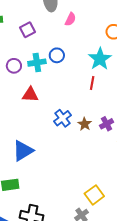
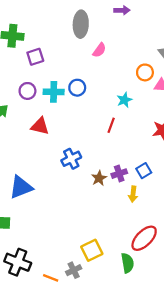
purple square: (28, 30) -> (35, 57), moved
cyan star: (100, 59) -> (124, 100), size x0.6
brown star: (85, 124) -> (99, 178), moved

